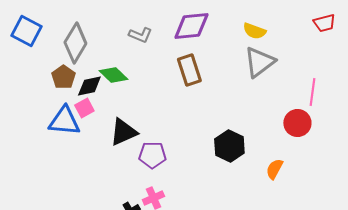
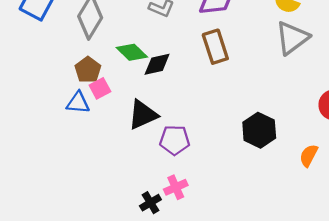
brown pentagon: (63, 77) -> (88, 70), moved
black diamond: (89, 86) -> (157, 64), moved
blue triangle: (64, 121) -> (78, 103), size x0.7

